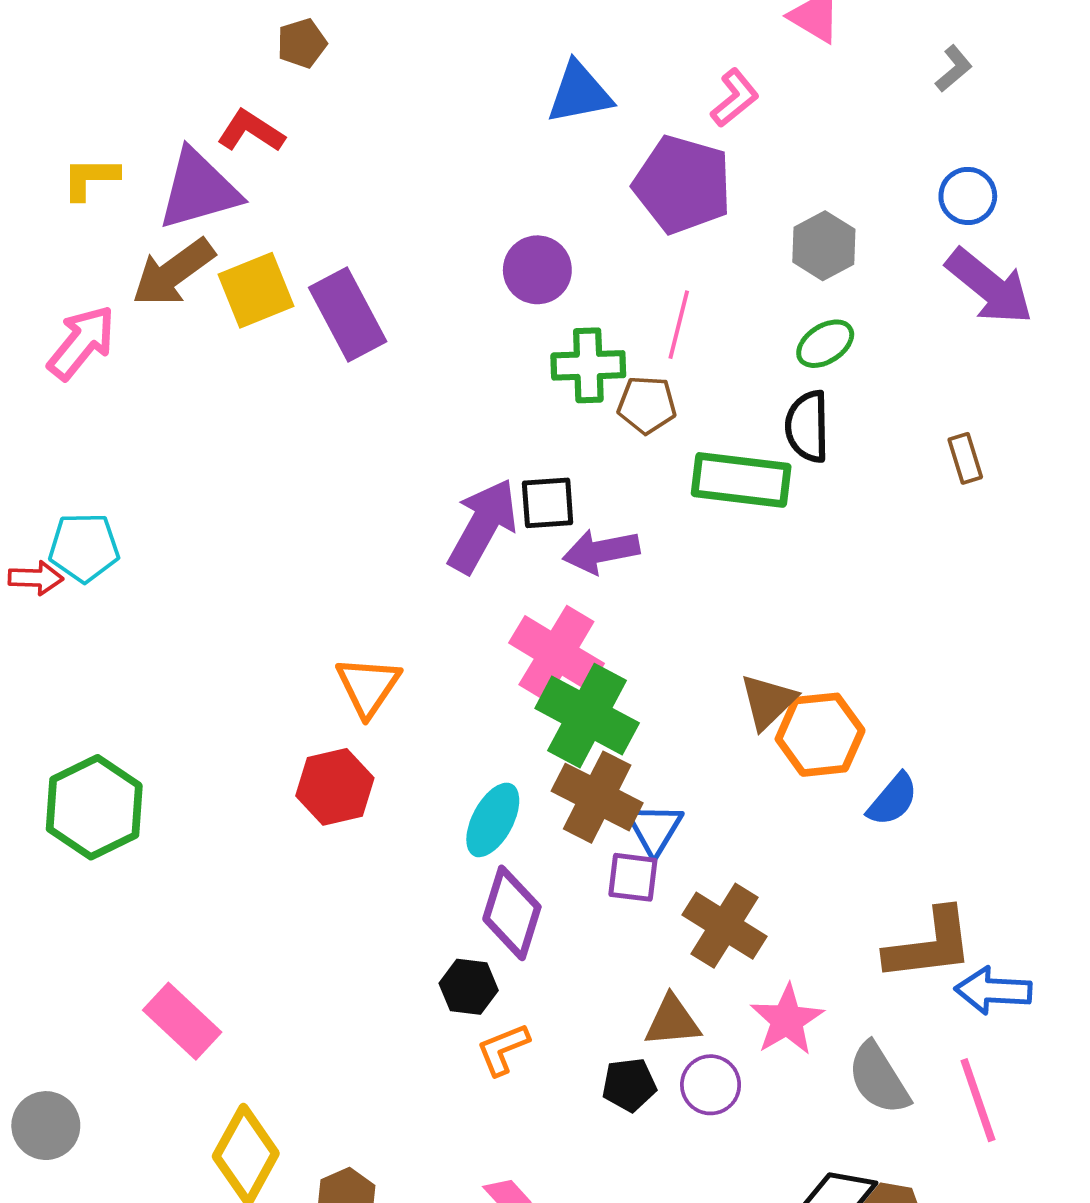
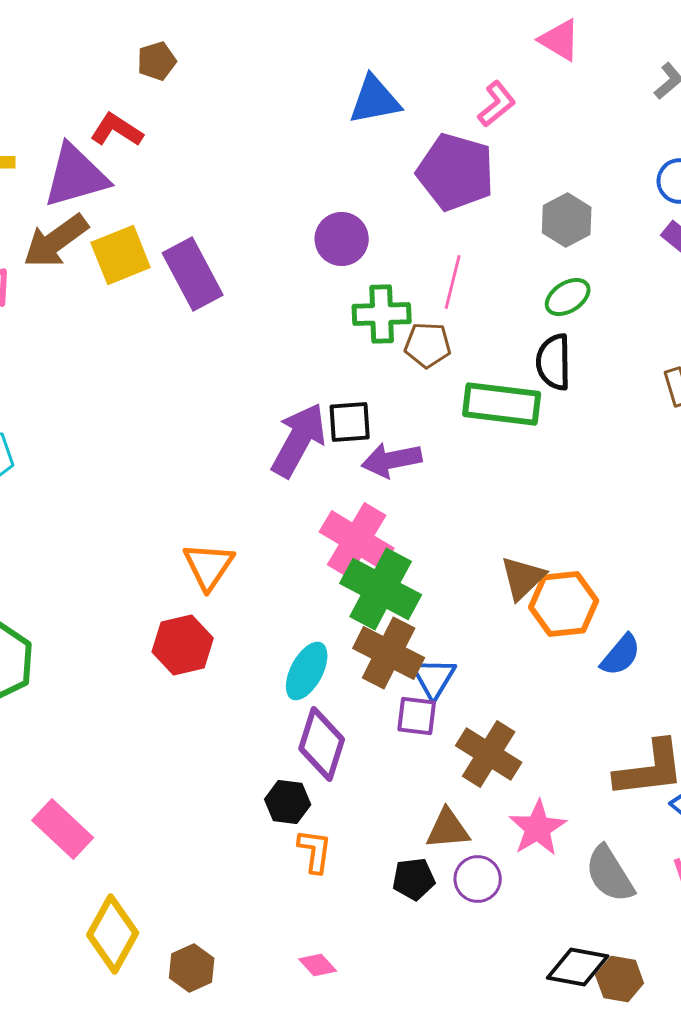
orange L-shape: (503, 1049) -> (315, 851), turned 120

